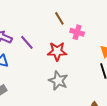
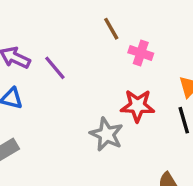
red star: (57, 51) -> (138, 106), moved

